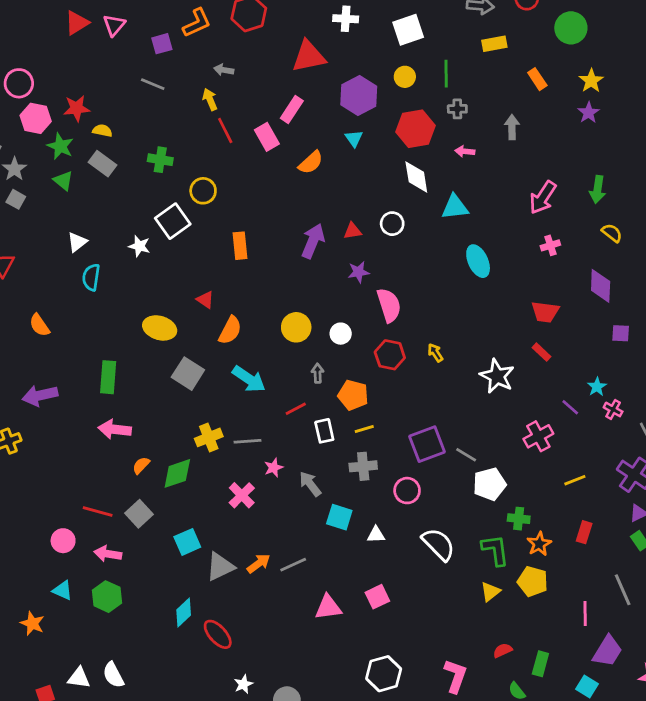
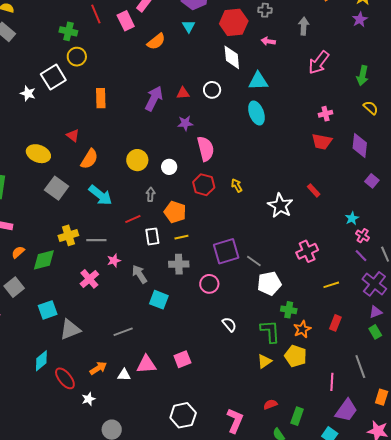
green cross: (160, 160) -> (68, 31), moved
pink arrow: (543, 197) -> (319, 62), moved
cyan ellipse: (478, 261) -> (256, 113), moved
red trapezoid: (545, 312) -> (322, 142), moved
purple square: (621, 333) -> (372, 181), turned 32
purple line: (570, 407) -> (361, 256), moved
white triangle: (376, 535) -> (124, 375), moved
white semicircle: (438, 544) -> (229, 324), size x0.6
orange arrow: (259, 564) -> (98, 368), moved
white star: (243, 684) -> (88, 399), moved

